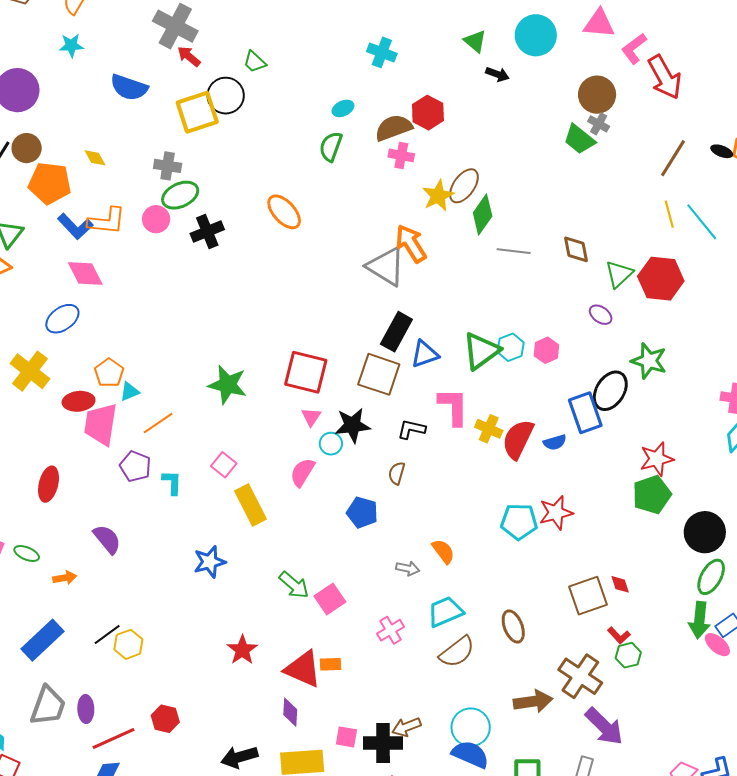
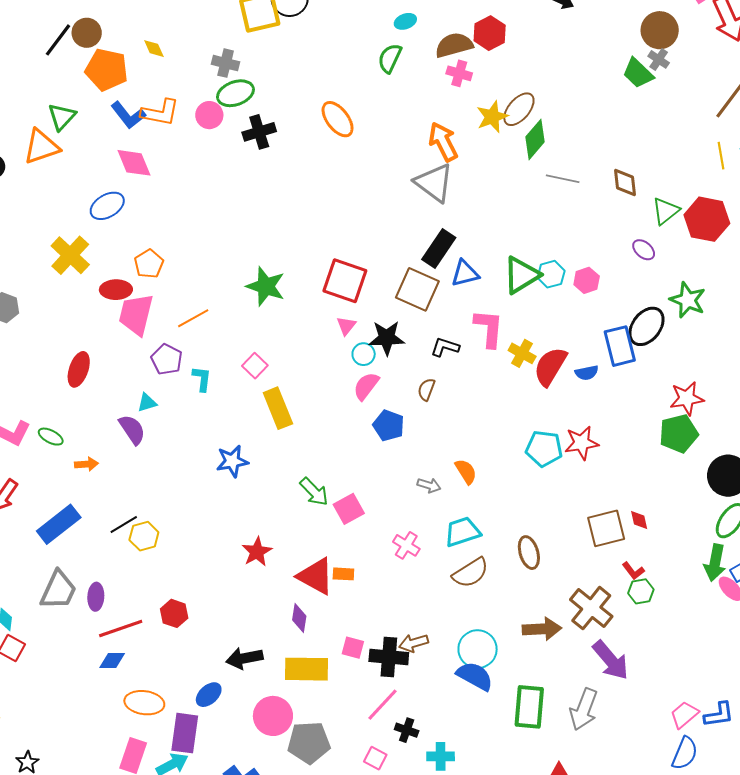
orange arrow: (411, 244) -> (443, 142), moved
cyan triangle: (130, 392) -> (147, 403), moved
pink semicircle: (302, 472) -> (366, 386), moved
pink cross: (390, 630) -> (406, 545), turned -32

